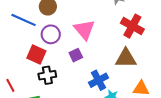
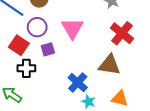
purple square: (76, 55) -> (48, 49), moved
blue cross: (98, 80) -> (78, 83), turned -30

